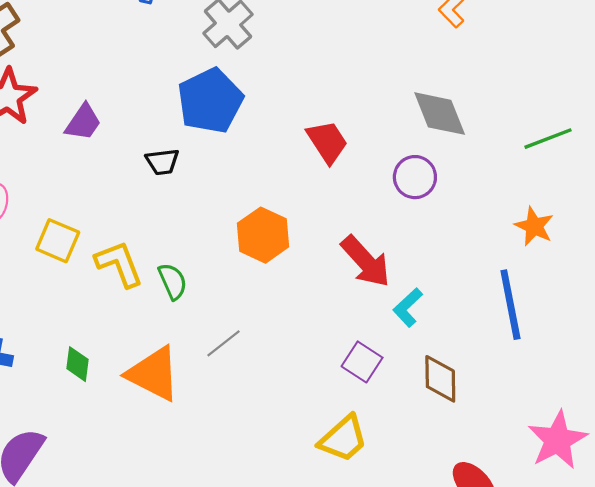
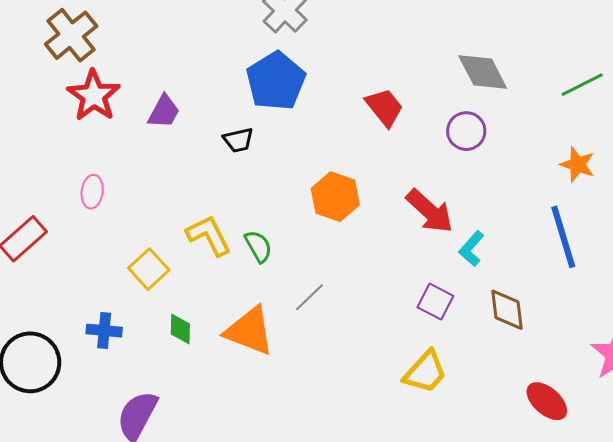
yellow square: (58, 241) -> (149, 269), moved, turned 30

